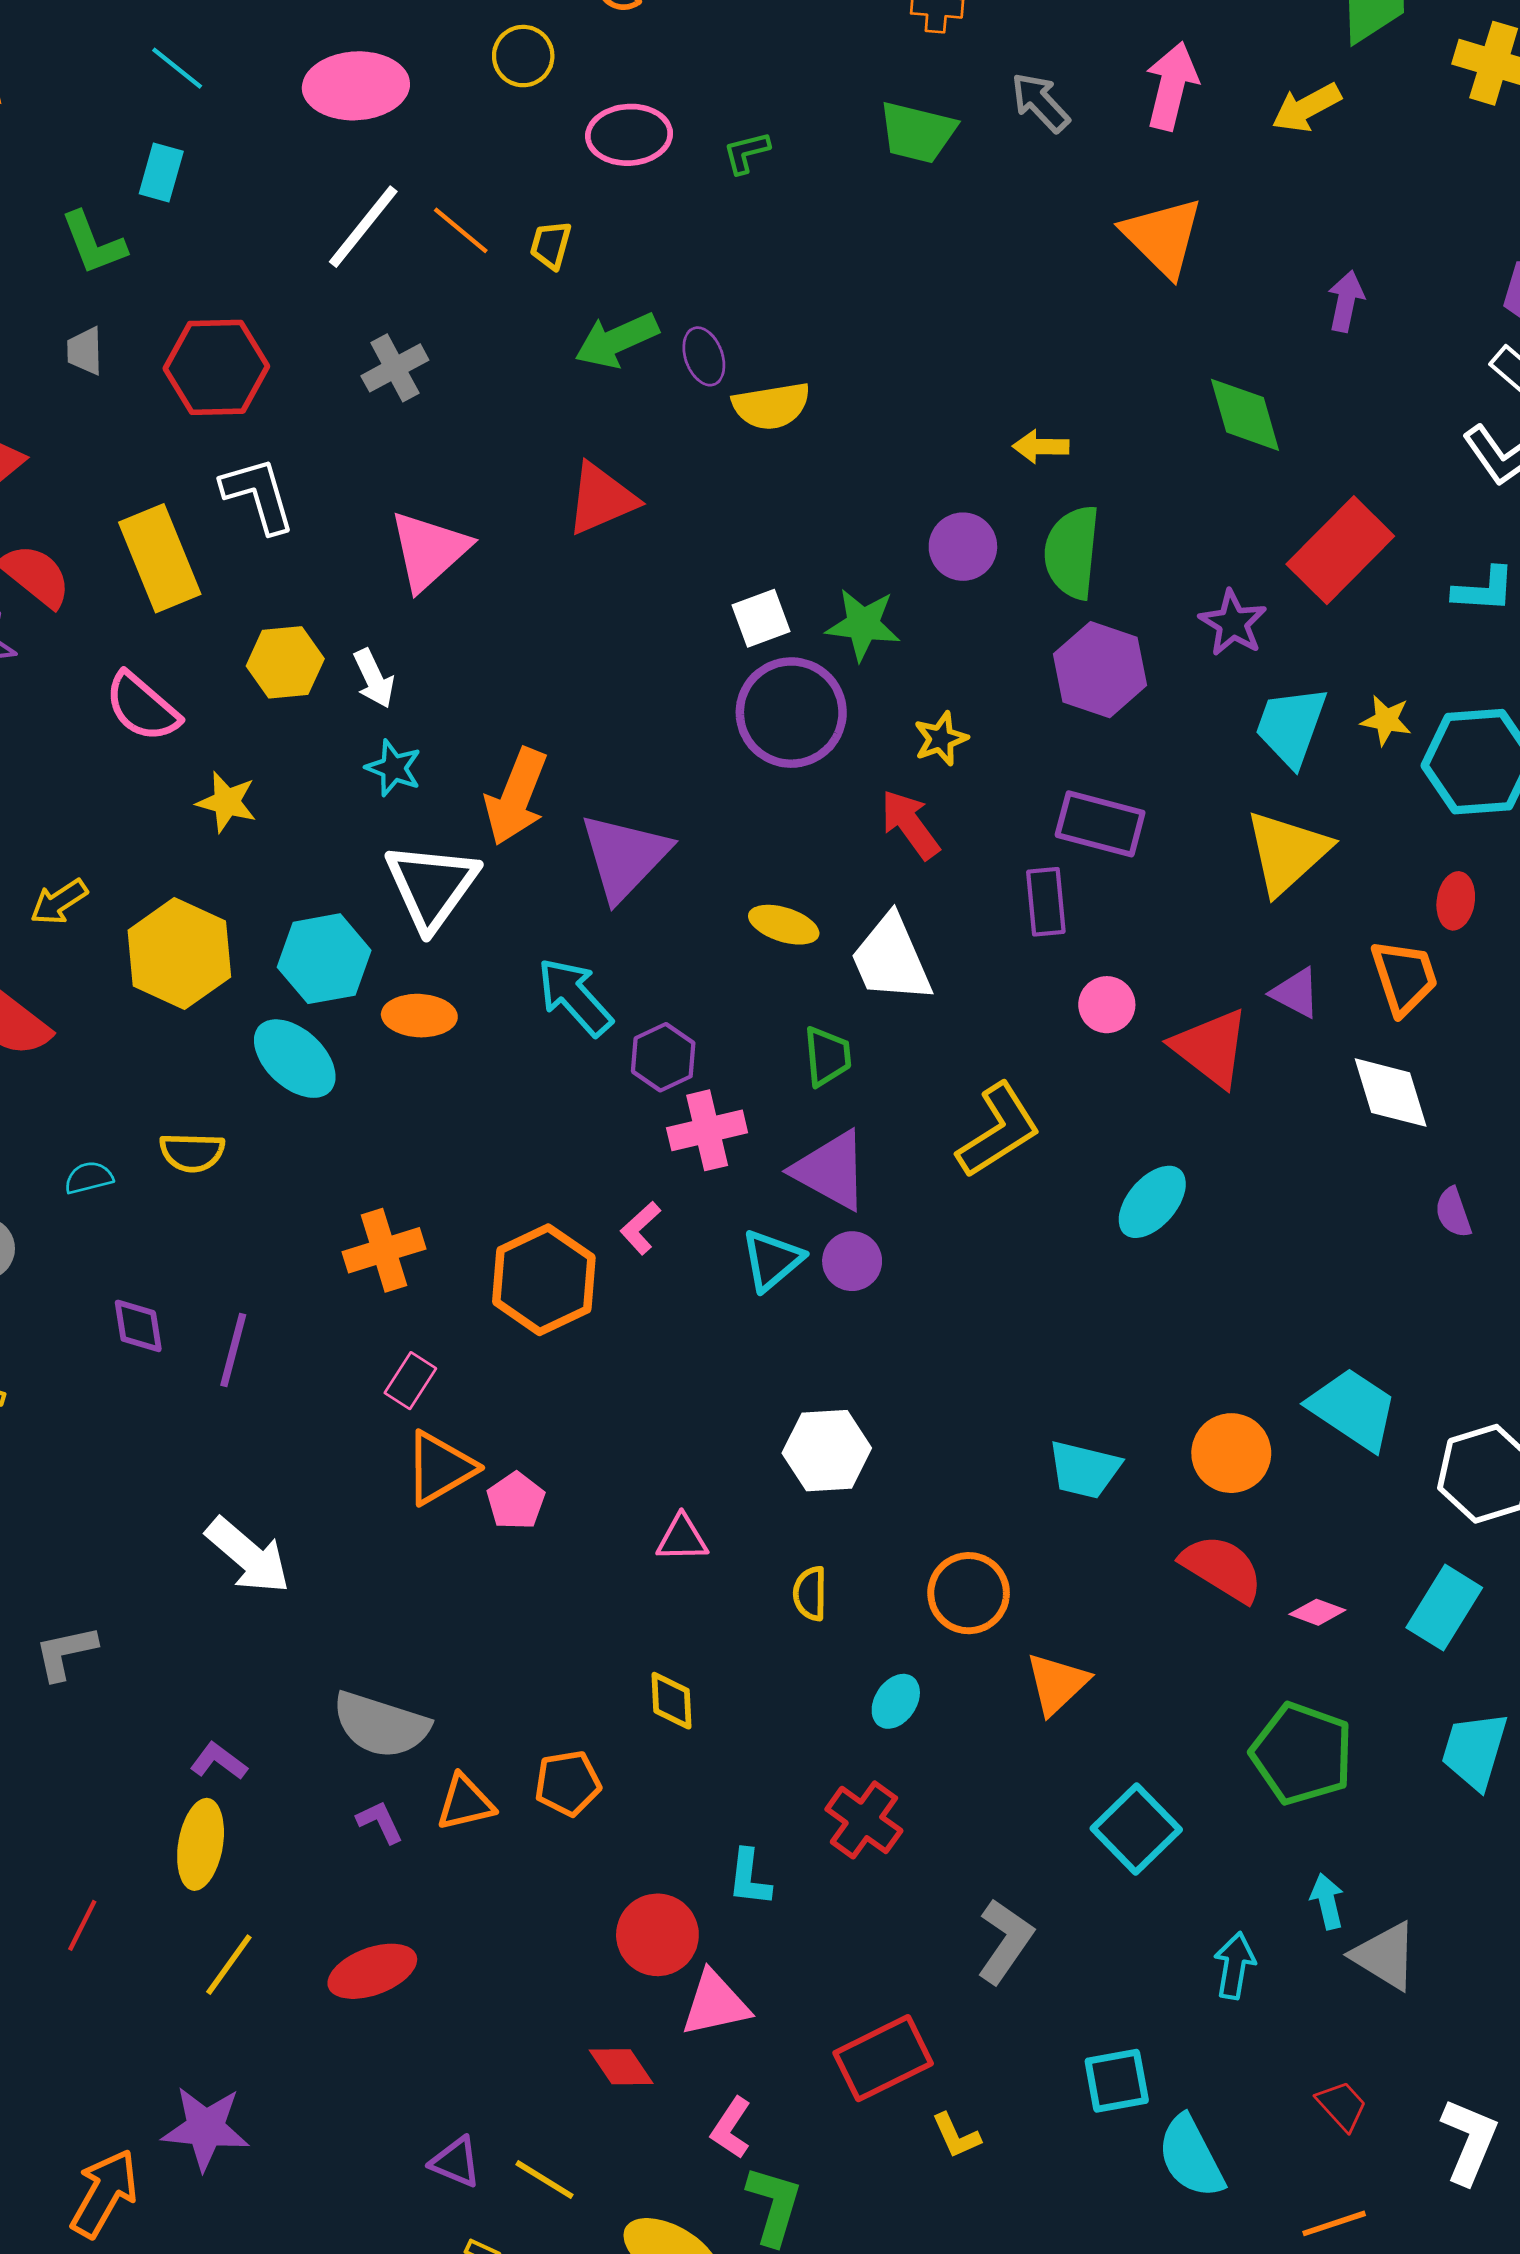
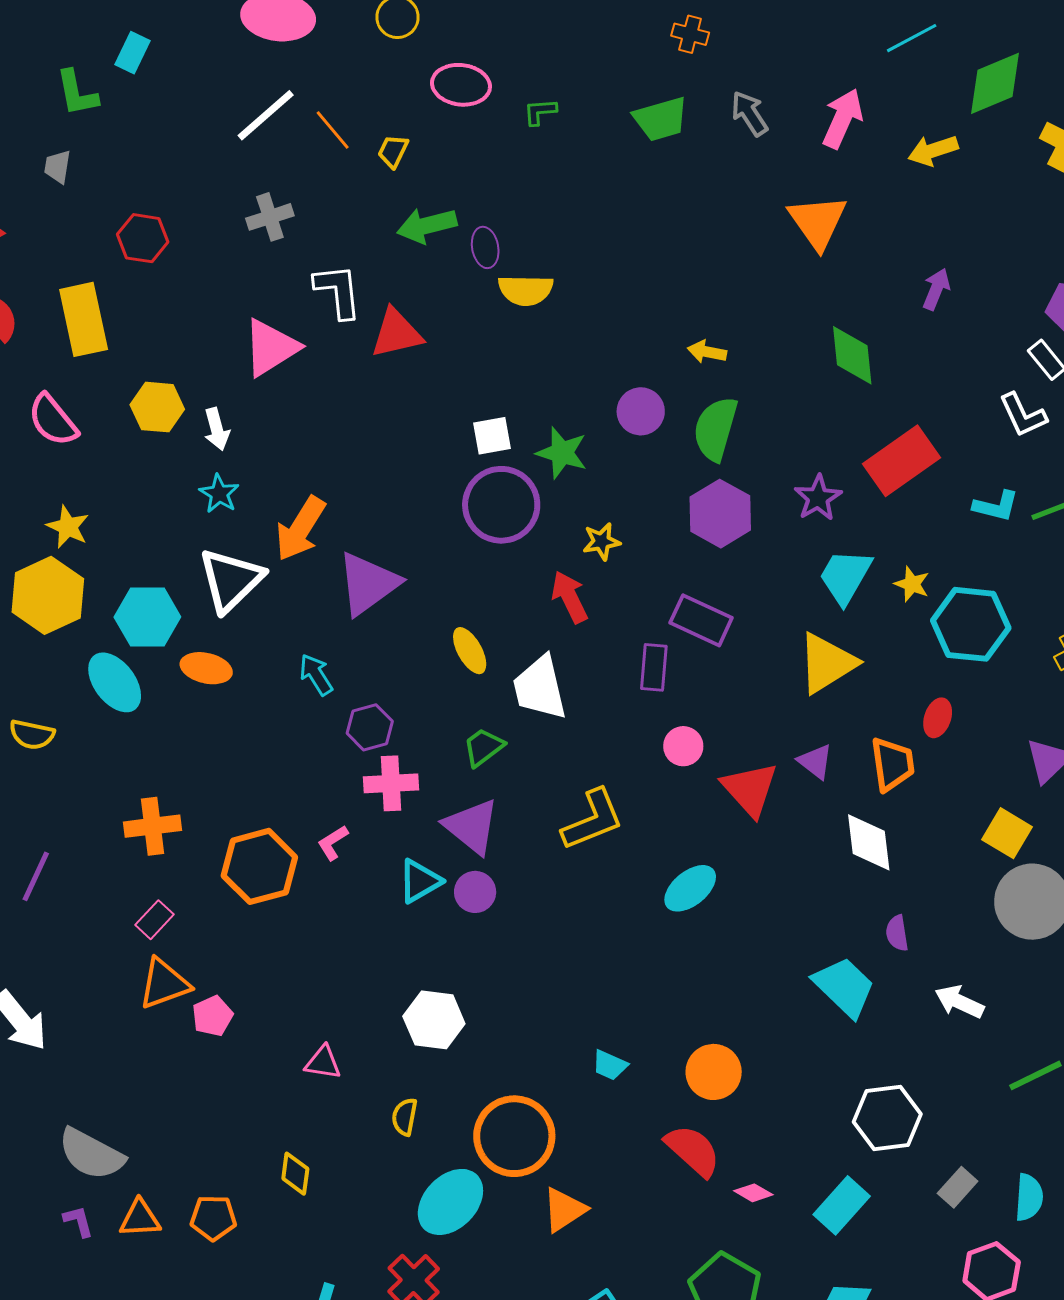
green trapezoid: (917, 132) -> (661, 119), turned -40
red hexagon: (216, 367) -> (143, 238), moved, size x0.7
white L-shape: (258, 495) -> (338, 291), moved
yellow star: (227, 802) -> (68, 527), moved
yellow ellipse: (784, 925) -> (470, 651), turned 33
cyan arrow: (575, 997) -> (316, 675), size x0.7
green trapezoid: (827, 1056) -> (483, 747), turned -132
cyan trapezoid: (1353, 1409) -> (844, 987), moved
cyan trapezoid: (1084, 1470) -> (610, 1065), size x0.7
orange circle: (969, 1593) -> (514, 1136), size x1.4
cyan ellipse: (896, 1701) -> (450, 1202), size x1.8

